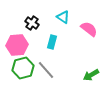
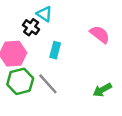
cyan triangle: (63, 17) -> (44, 14), moved

